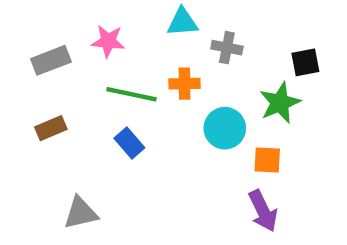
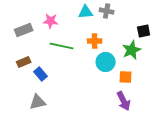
gray cross: (227, 48) -> (107, 11), moved
orange cross: (185, 84) -> (95, 41), moved
blue rectangle: (129, 143) -> (41, 74), moved

